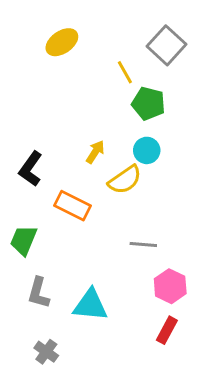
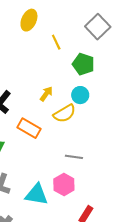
yellow ellipse: (62, 42) -> (29, 20), turned -35
yellow line: (125, 72) -> (56, 42), moved
pink hexagon: (170, 286) -> (64, 184), moved

